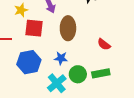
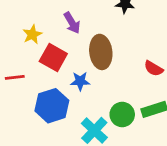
red square: (34, 28) -> (53, 57), turned 30
blue star: (61, 58) -> (80, 81), moved

